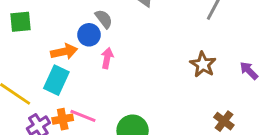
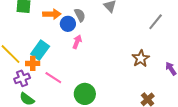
orange arrow: (64, 52) -> (52, 14), moved
orange cross: (63, 119) -> (33, 63), moved

